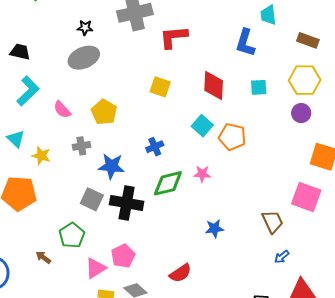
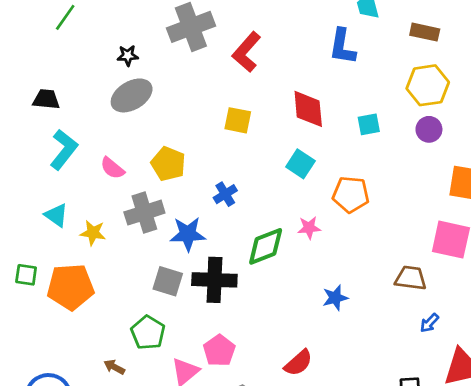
red L-shape: (174, 37) -> (246, 52), turned -36
cyan square: (259, 87) -> (369, 124), moved
orange pentagon: (232, 137) -> (351, 194), moved
gray cross: (81, 146) -> (144, 213), size x1.6
blue cross: (155, 147) -> (225, 194), moved
brown trapezoid: (272, 222) -> (411, 278), turned -50

